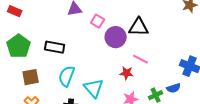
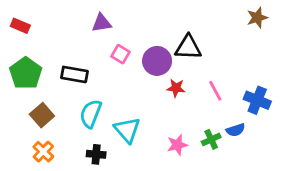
pink square: (98, 21) -> (120, 54), moved
pink line: (141, 59) -> (215, 91), moved, turned 35
red star: (127, 73) -> (176, 88), moved
brown square: (31, 77) -> (42, 115), turned -30

